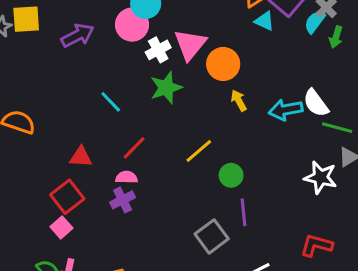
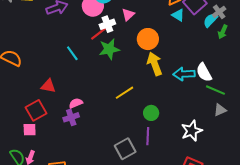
pink triangle: (190, 45) -> (128, 15), moved, size x0.6
yellow arrow: (239, 100) -> (155, 64), size x1.6
red line: (134, 148) -> (99, 33), moved
green circle: (231, 175) -> (151, 113), moved
pink semicircle: (127, 177) -> (76, 103), turned -32
white star: (321, 177) -> (192, 131), moved, turned 30
pink square: (61, 227) -> (30, 130), turned 32

